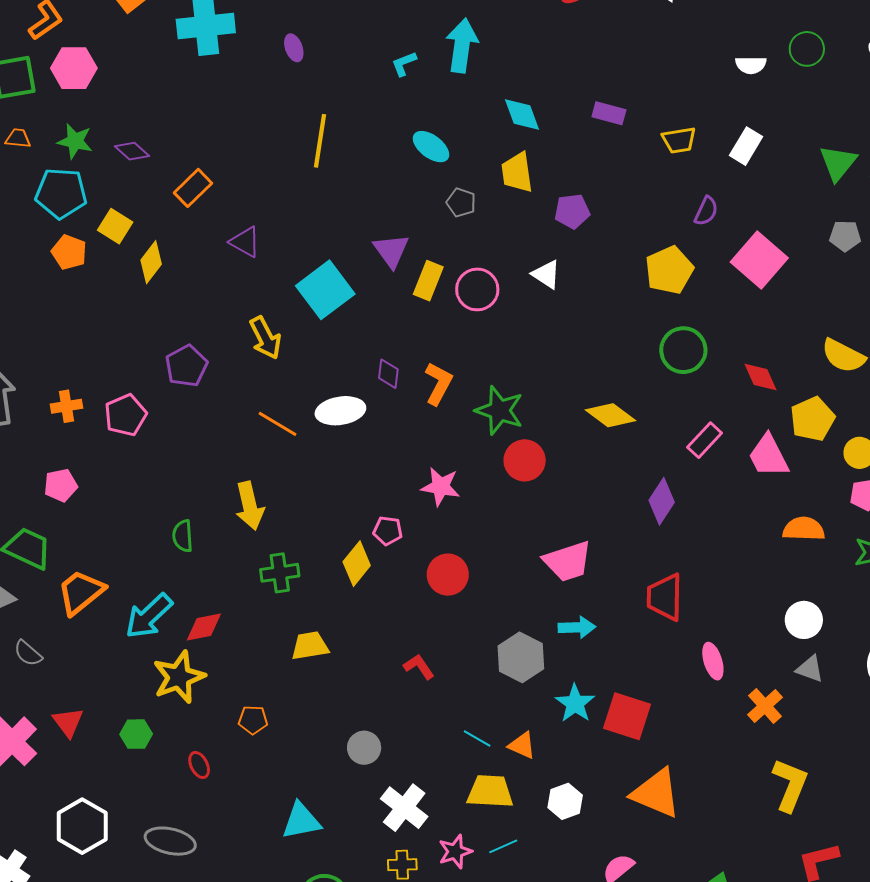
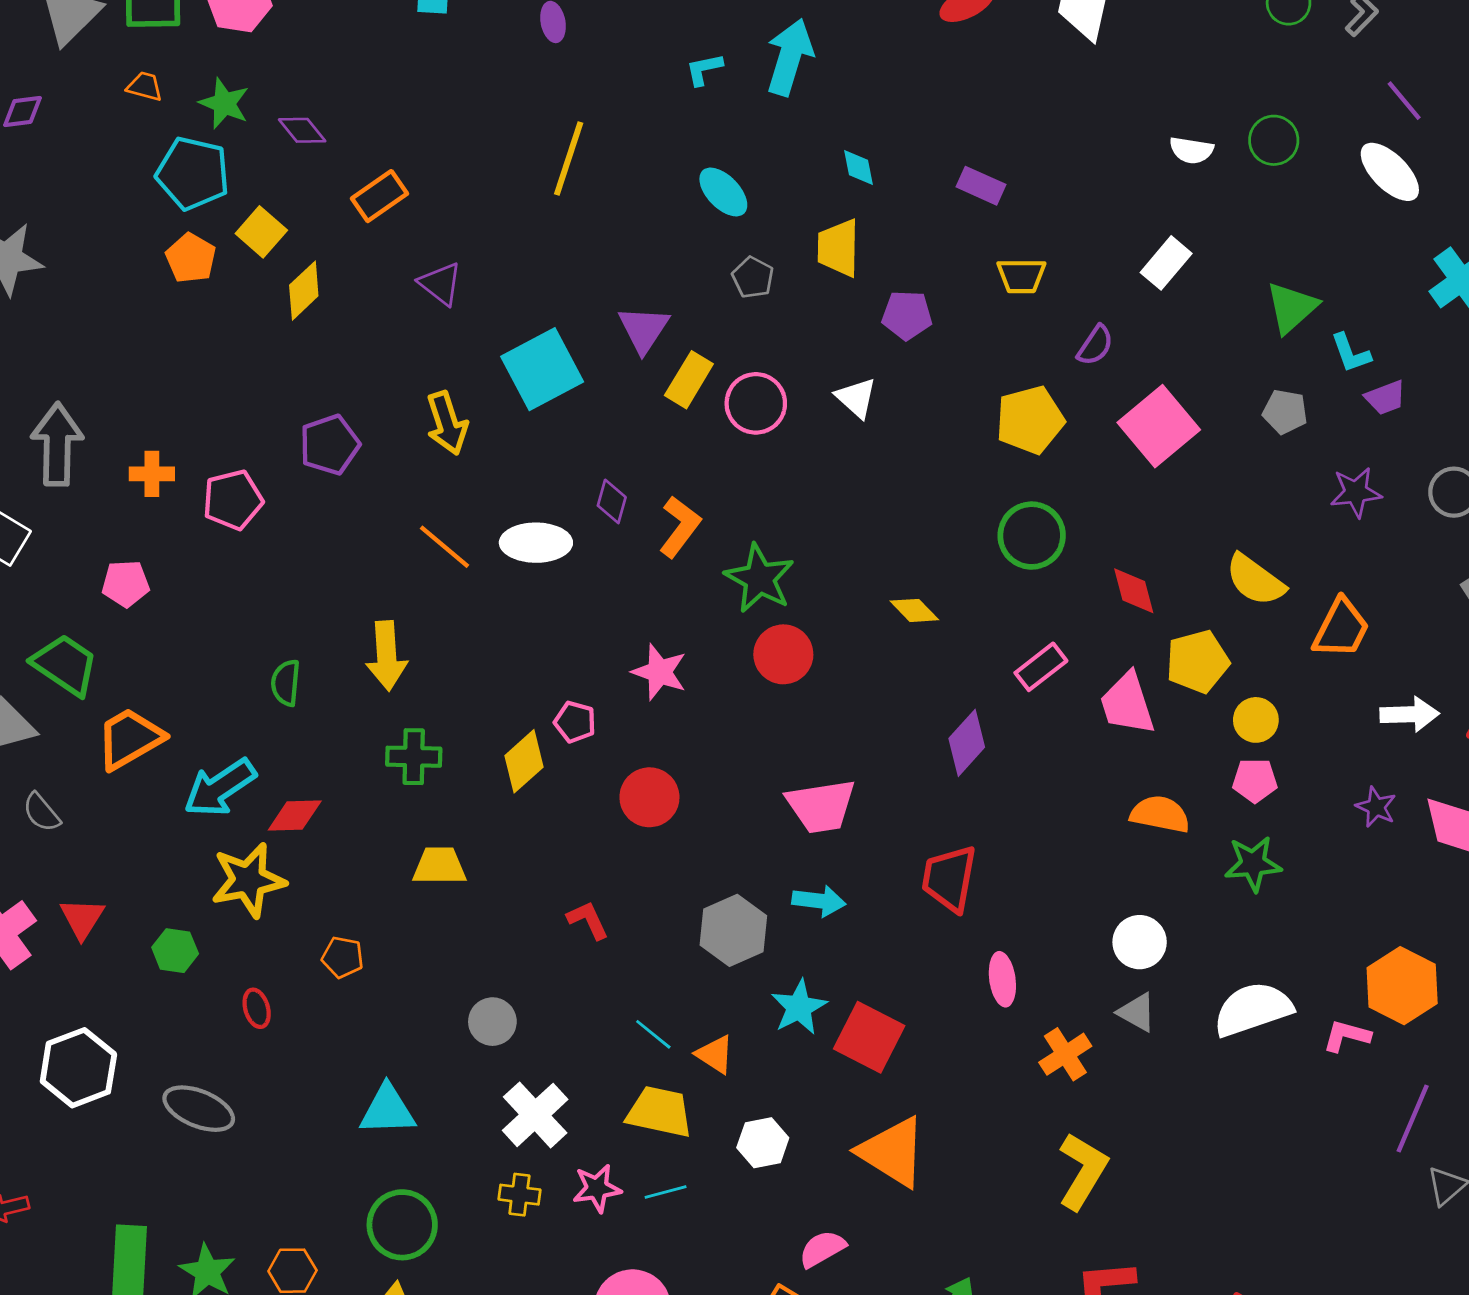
cyan diamond: (522, 114) -> (858, 168), size x0.7
yellow trapezoid: (679, 140) -> (1021, 276), moved
yellow diamond: (610, 415) -> (914, 610), size x0.7

